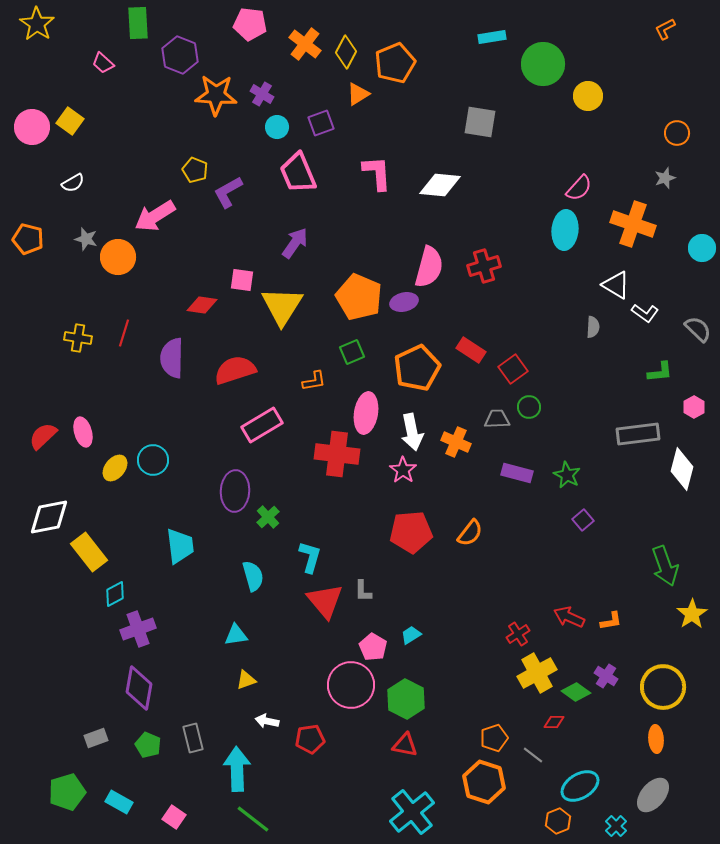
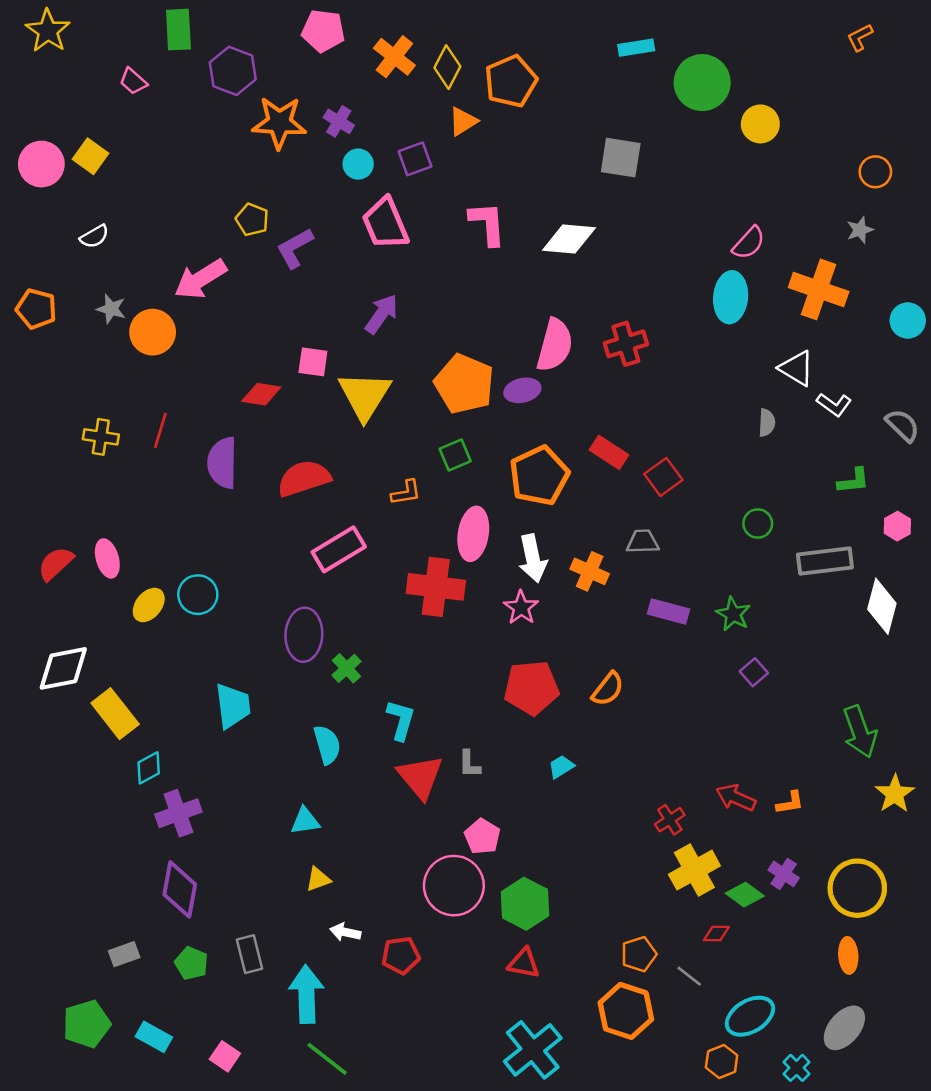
green circle: (529, 407) -> (758, 524), moved
cyan trapezoid: (411, 635) -> (561, 767), moved

